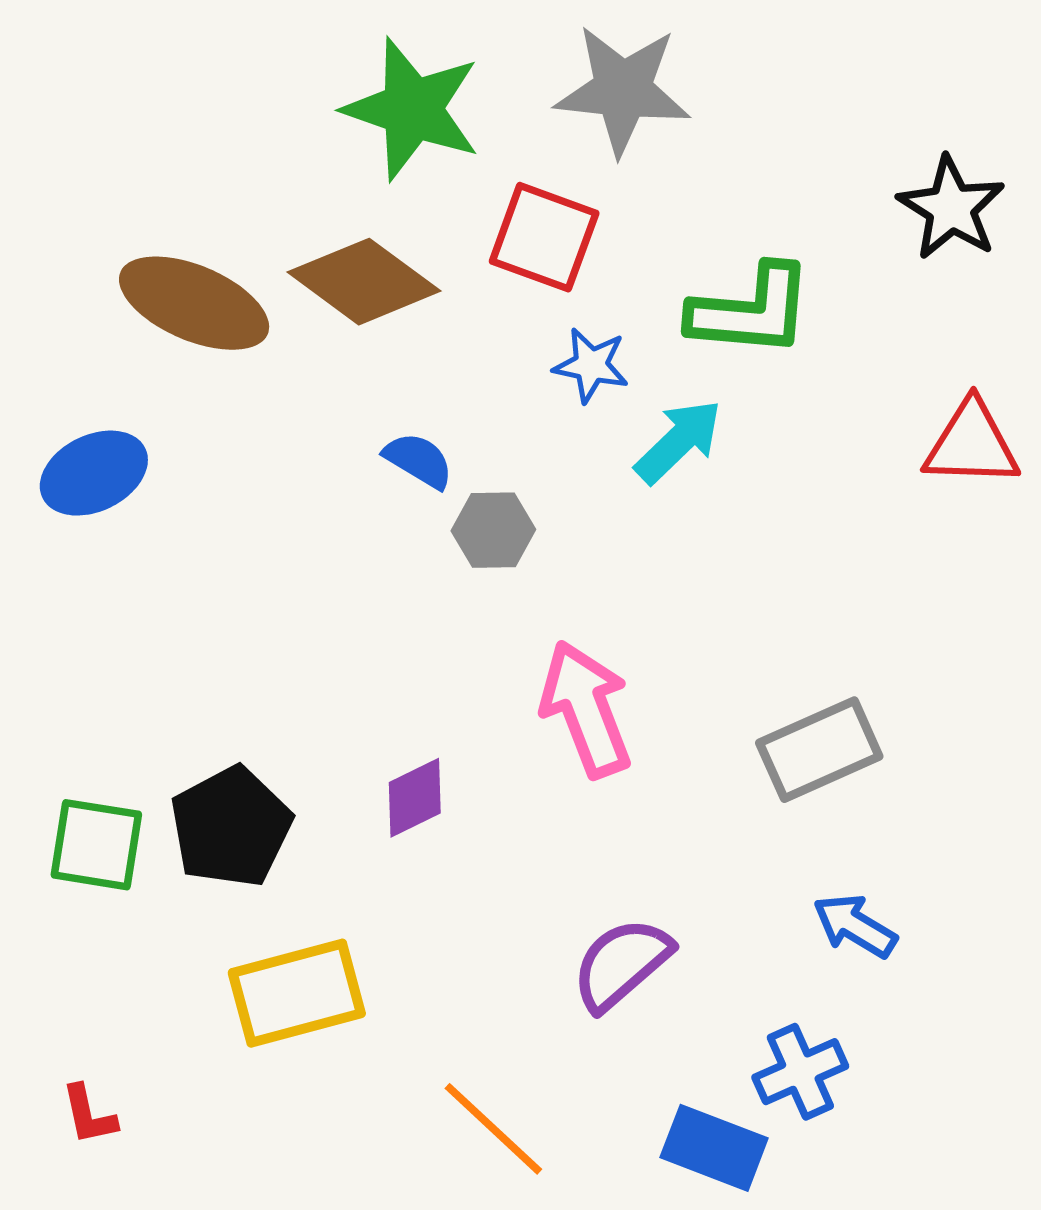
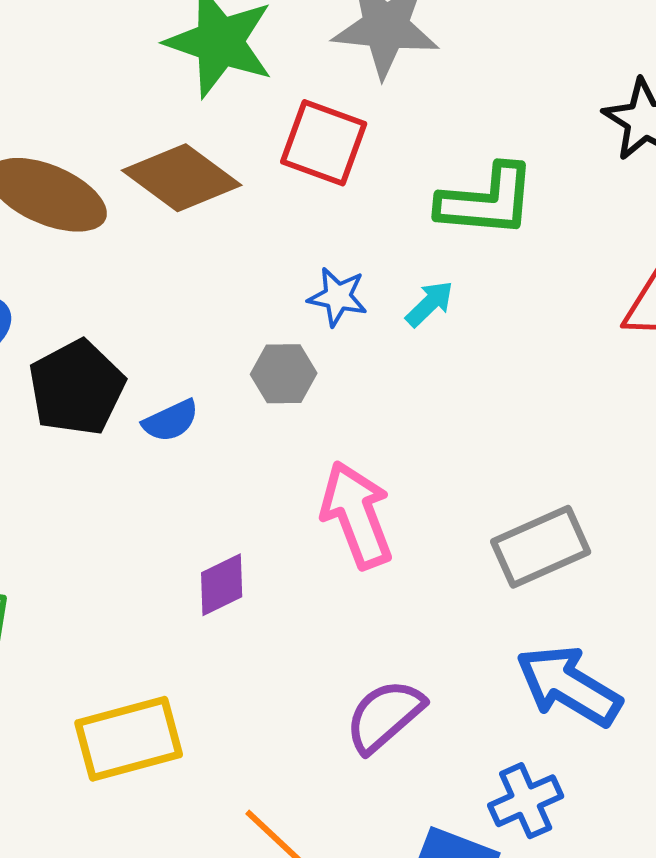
blue star: (591, 365) -> (338, 297), moved
cyan arrow: (679, 441) -> (430, 304), size x0.7
blue semicircle: (419, 460) -> (171, 421), moved, turned 124
black pentagon: (231, 827) -> (77, 388), moved
blue arrow: (855, 926) -> (569, 686), size x1.6

